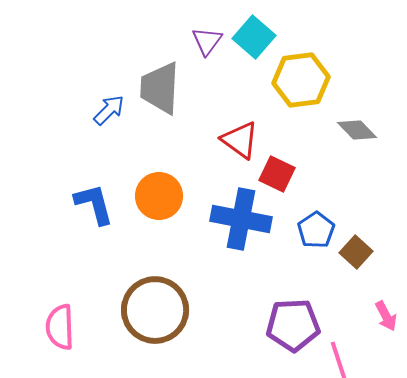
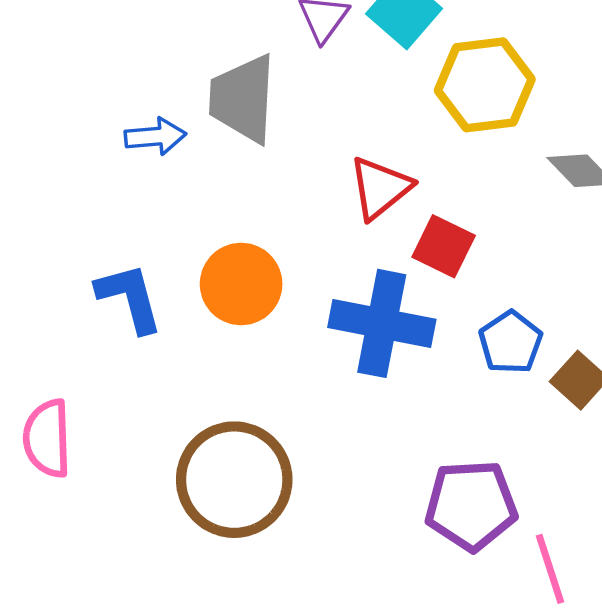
blue arrow: (109, 110) -> (155, 136), turned 40
red triangle: (240, 140) -> (380, 188), turned 45
pink semicircle: (60, 327) -> (47, 438), moved

